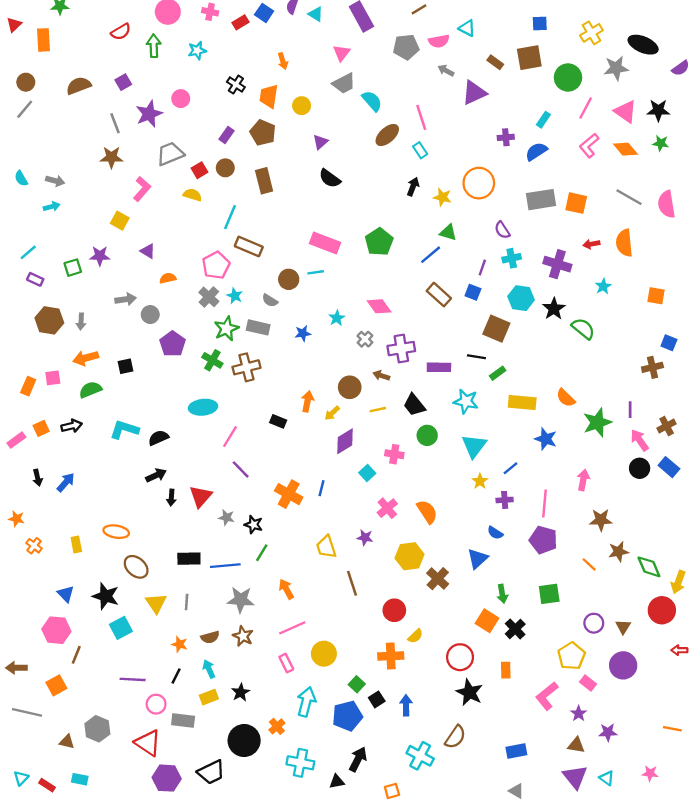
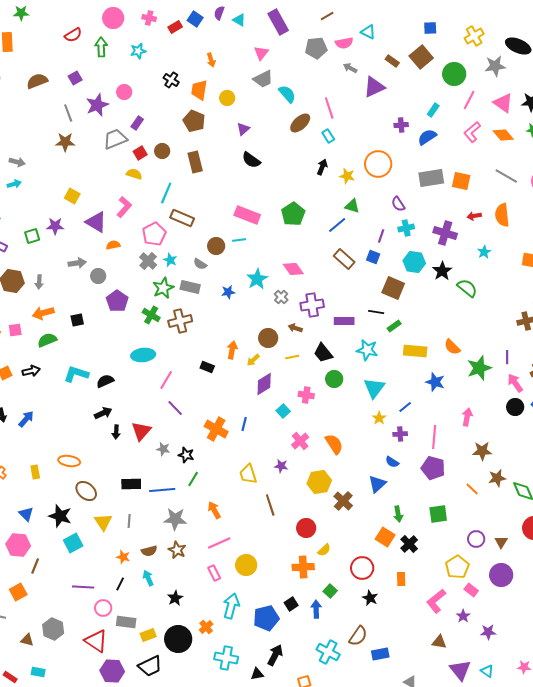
brown square: (529, 58) -> (421, 57), turned -30
purple rectangle: (226, 135) -> (137, 123), moved
pink L-shape: (142, 189) -> (124, 207), moved
purple triangle: (148, 251) -> (96, 222), size x1.6
cyan star: (337, 318) -> (257, 279), size x1.5
green square: (357, 684) -> (330, 591), moved
black star: (469, 692) -> (370, 598), size x0.7
yellow rectangle: (209, 697) -> (148, 635), moved
brown triangle: (576, 745) -> (439, 642), moved
blue rectangle: (516, 751) -> (380, 654), moved

